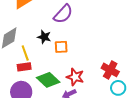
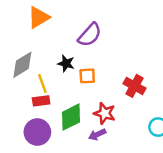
red cross: (110, 70) -> (135, 86), moved
green diamond: (48, 80) -> (71, 117), turned -70

